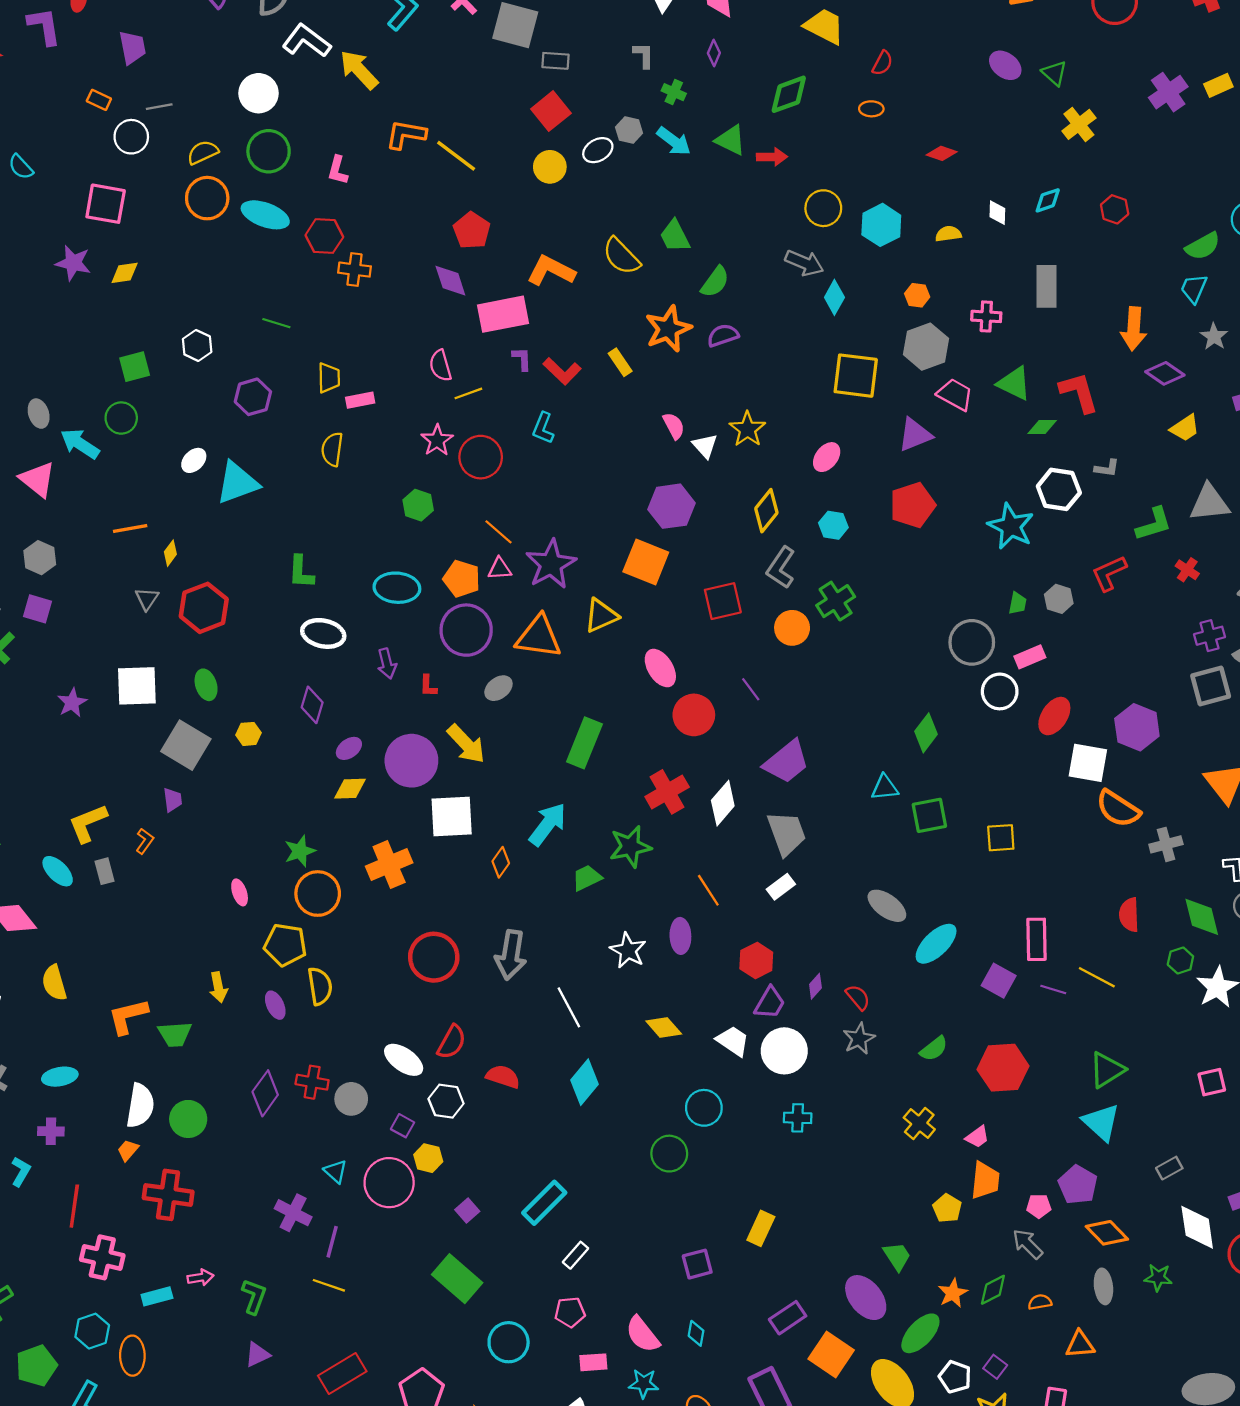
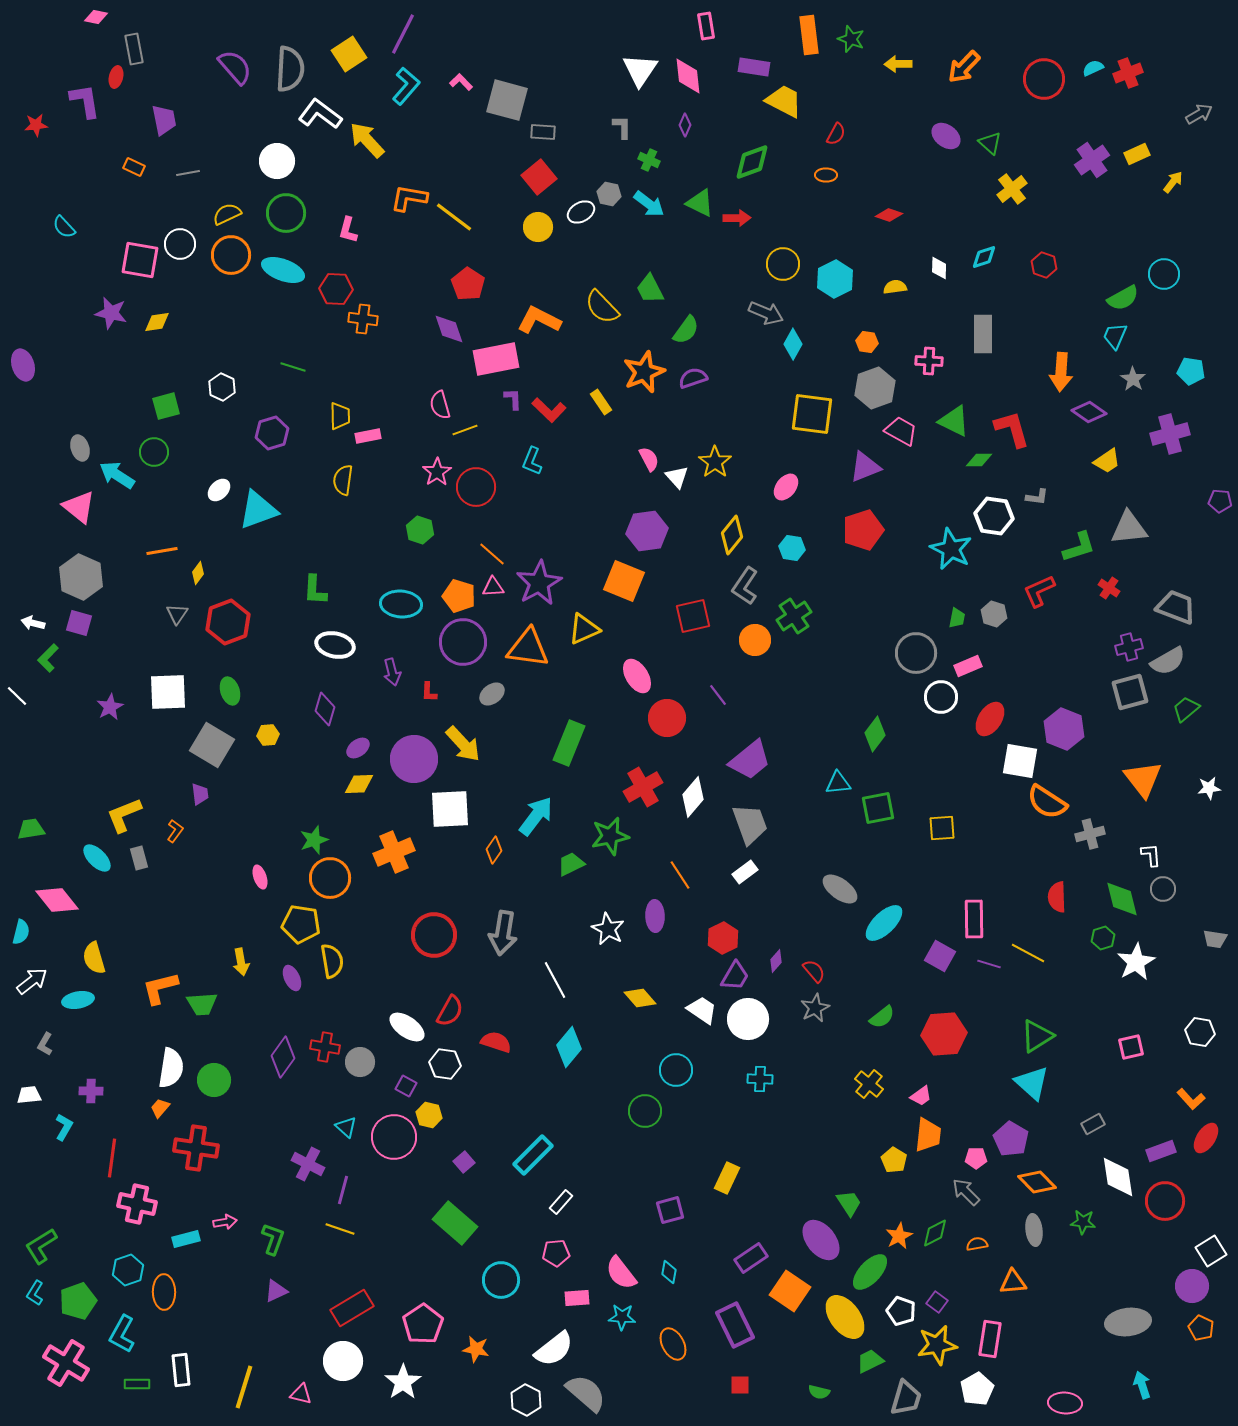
white circle: (131, 137) -> (180, 244), moved
gray hexagon: (40, 558) -> (81, 577), size x1.5
cyan ellipse: (60, 1077) -> (78, 1000), moved

